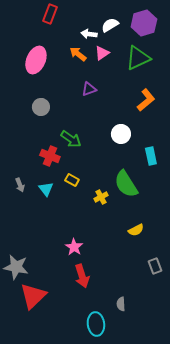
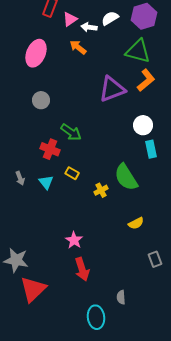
pink triangle: (102, 53) -> (70, 19), moved
green triangle: (138, 58) -> (138, 51), turned 40
purple triangle: (89, 89) -> (112, 89), moved, size x1.8
orange L-shape: (146, 100) -> (146, 80), moved
white circle: (121, 134) -> (143, 125), moved

